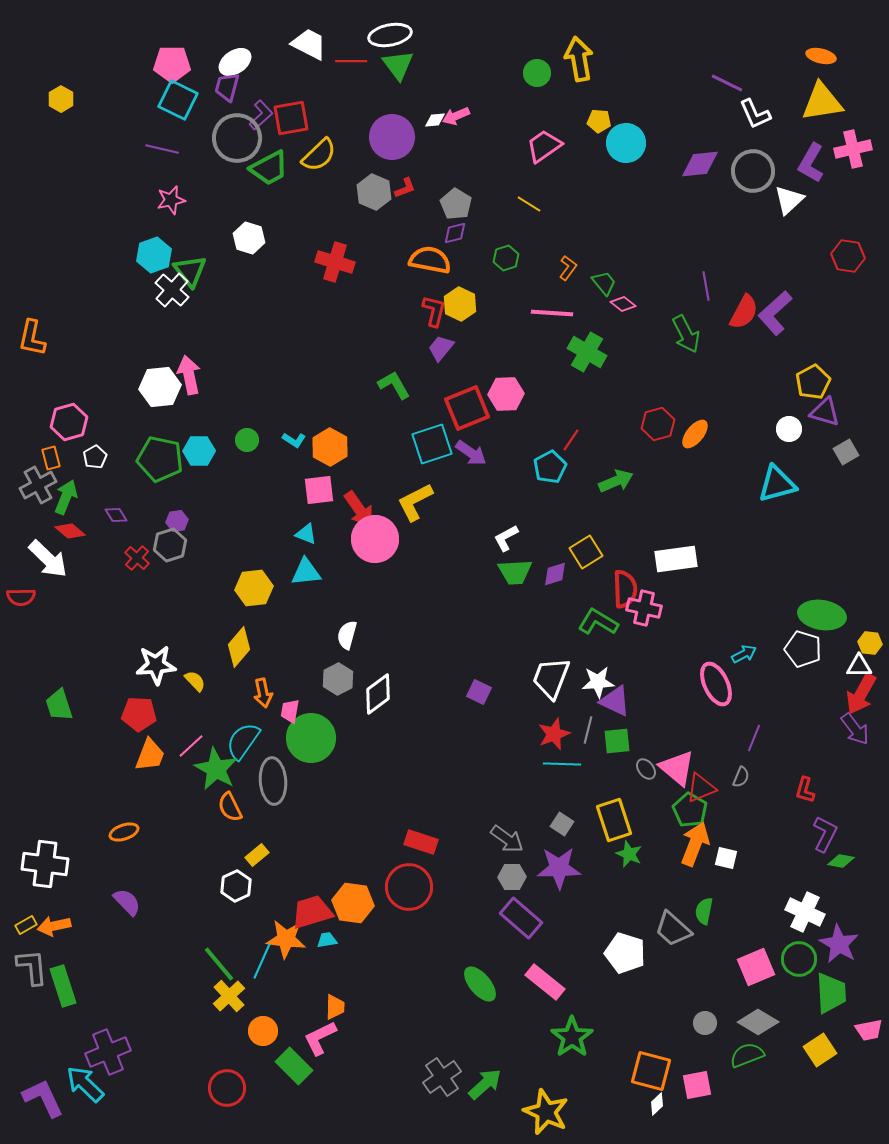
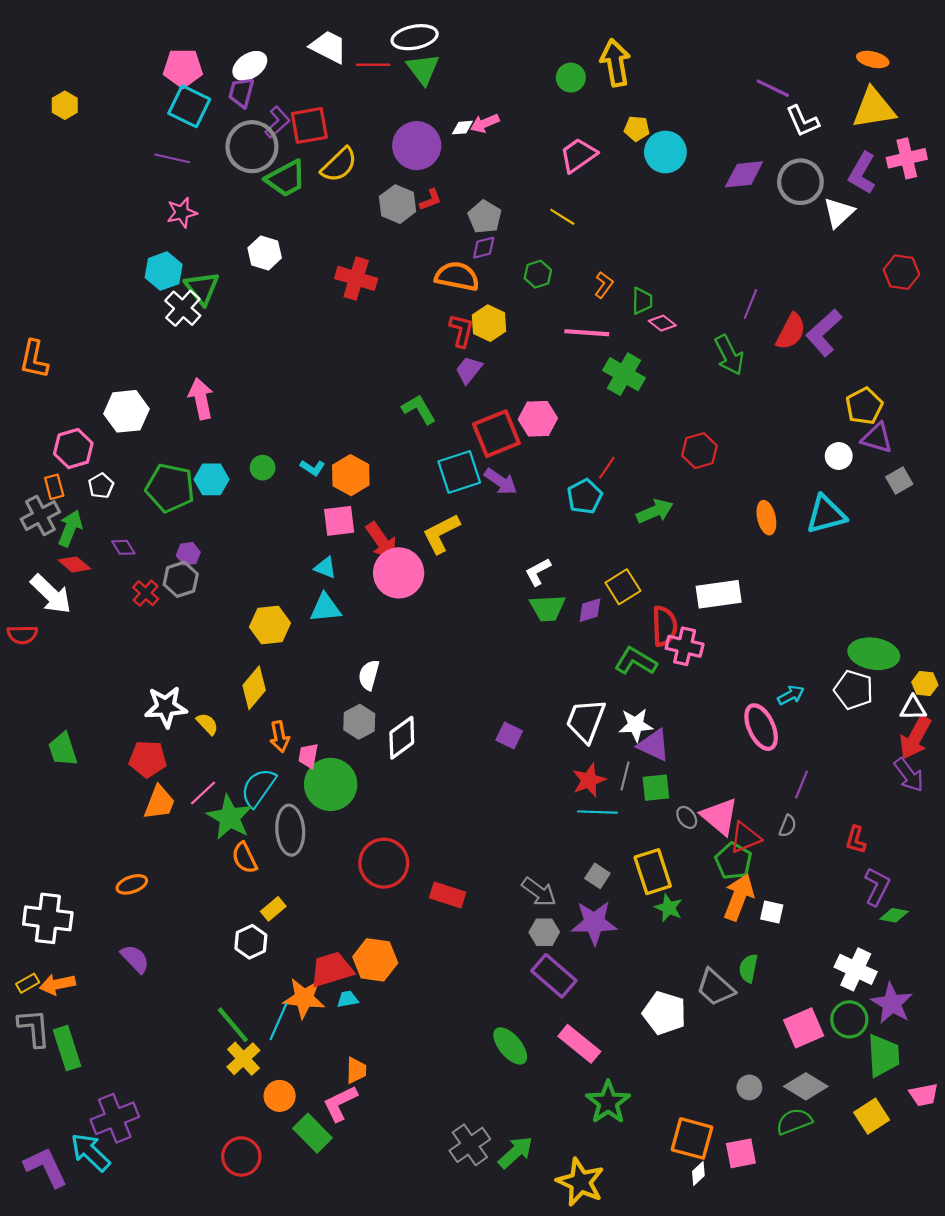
green trapezoid: (604, 283) -> (642, 301), turned 40
purple line: (706, 286) -> (750, 304), turned 32
white hexagon: (160, 387) -> (126, 411), moved
orange ellipse: (695, 434) -> (766, 518), moved, turned -52
red circle: (409, 887) -> (384, 863), moved

